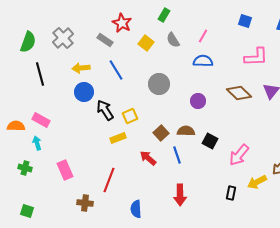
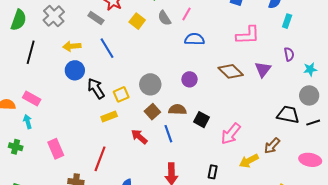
pink line: (203, 36) -> (186, 14), moved
black line: (40, 74) -> (31, 52), turned 30
gray circle: (159, 84) -> (150, 84), moved
black rectangle: (231, 193) -> (213, 172), moved

